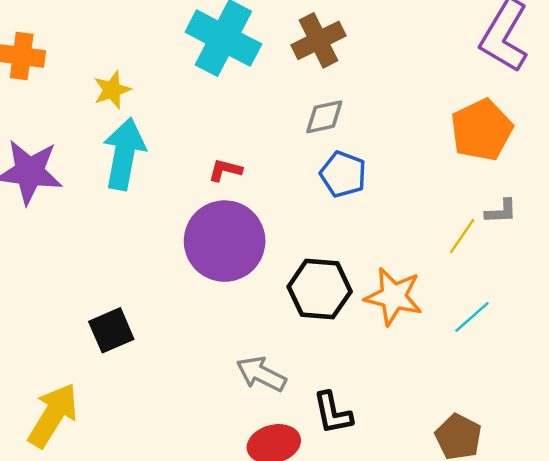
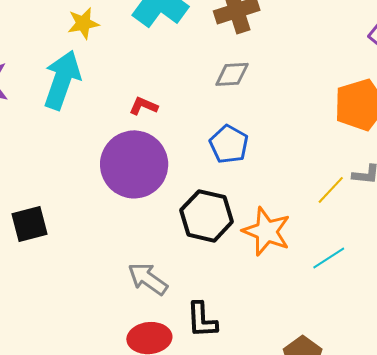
yellow star: (112, 90) -> (83, 23), moved
blue pentagon: (343, 174) -> (229, 144), moved

